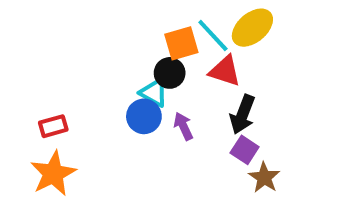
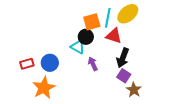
cyan line: (213, 35) -> (108, 18), turned 54
blue circle: (144, 116) -> (50, 63), moved
orange star: (53, 174) -> (44, 88), moved

